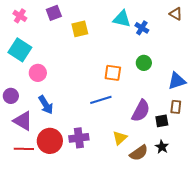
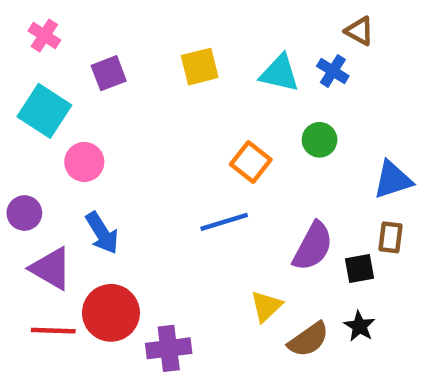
purple square: (54, 13) -> (109, 73), moved
brown triangle: (176, 14) -> (359, 31), moved
cyan triangle: (122, 19) -> (280, 73), moved
blue cross: (142, 28) -> (333, 71), moved
yellow square: (80, 29) -> (200, 67), moved
orange square: (113, 73) -> (251, 162), turned 30
purple cross: (79, 138) -> (169, 348), moved

